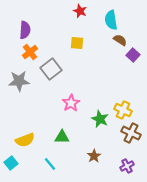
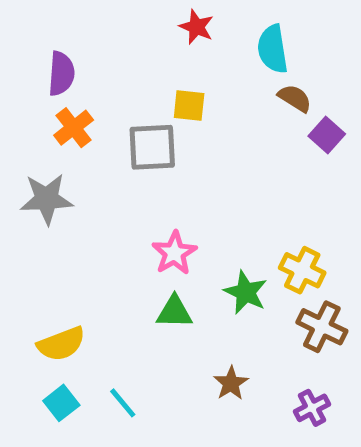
gray square: (51, 69) -> (152, 147), moved, turned 35
green triangle: (62, 137) -> (174, 312), moved
cyan square: (11, 163) -> (61, 403), moved

